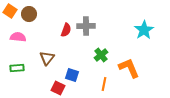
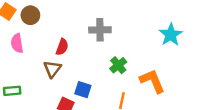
red semicircle: (66, 30) -> (62, 47), moved
pink semicircle: (18, 37) -> (17, 43), turned -105
green rectangle: (17, 68) -> (12, 91), moved

